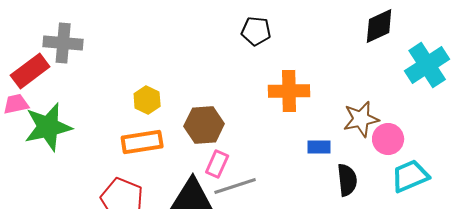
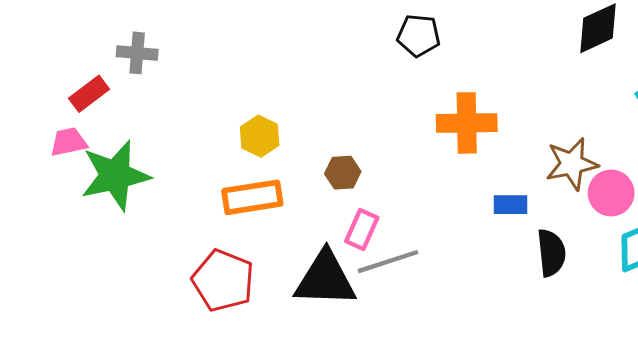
gray cross: (63, 43) -> (137, 53), size x0.7
red rectangle: (30, 71) -> (89, 94), size x0.7
brown hexagon: (204, 125) -> (343, 173), size x0.6

